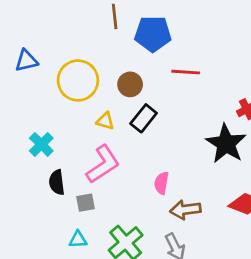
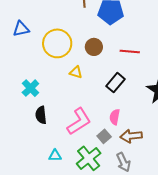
red line: (186, 72) -> (130, 52), moved
black rectangle: (144, 118) -> (115, 83), moved
pink L-shape: (103, 164) -> (79, 121), moved
gray square: (86, 203) -> (104, 136), moved, turned -32

